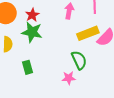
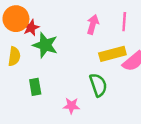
red star: (32, 15) -> (31, 28), moved
pink star: (69, 78) -> (71, 106), moved

